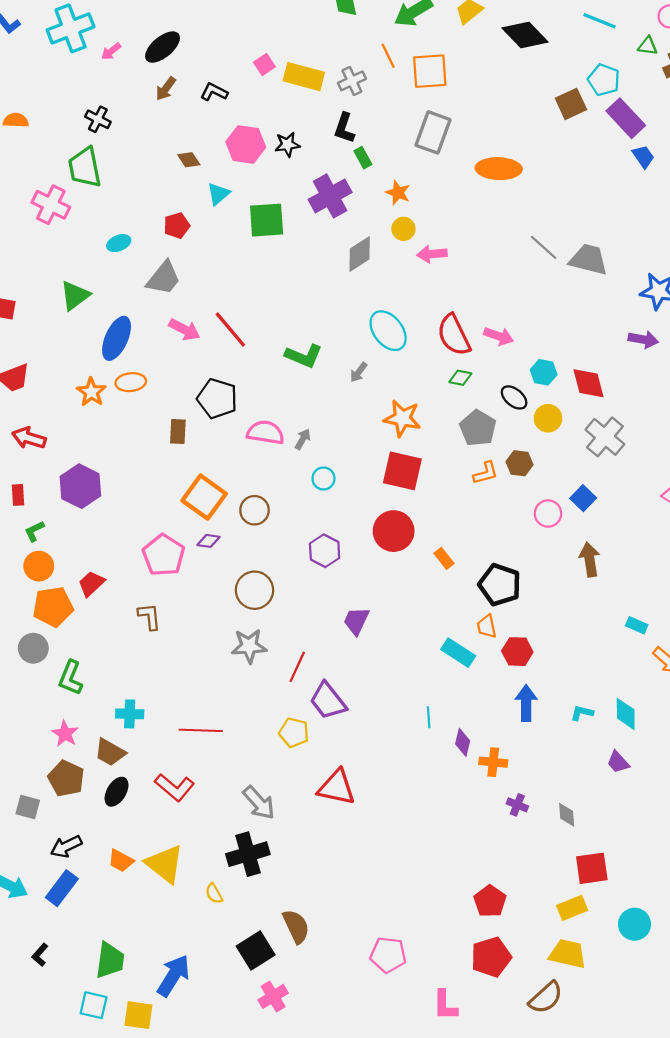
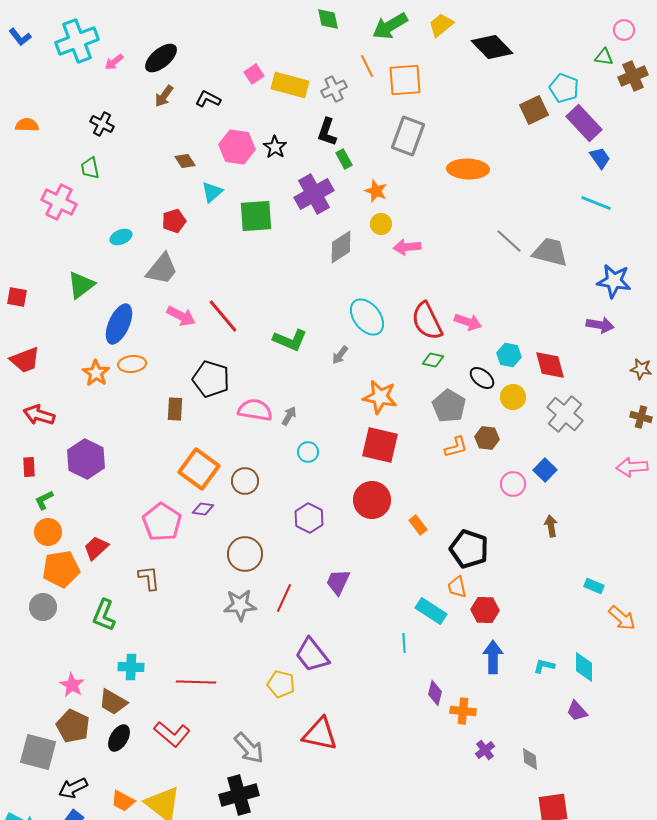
cyan line: (599, 21) -> (596, 203), moved
black star: (287, 144) -> (275, 147), turned -30
green trapezoid: (85, 167) -> (90, 168), size x0.6
brown arrow: (590, 560) -> (551, 526), size x0.7
red line: (297, 667) -> (284, 598), moved
green L-shape: (71, 678) -> (104, 615), moved
cyan line: (429, 717) -> (404, 643), moved
purple cross: (517, 805) -> (485, 750), turned 30
gray square: (28, 807) -> (38, 752), size x1.6

